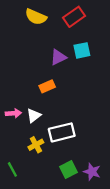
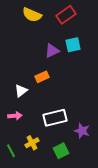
pink arrow: (13, 113) -> (15, 116), moved
white triangle: (34, 116) -> (21, 91), moved
yellow cross: (36, 145) -> (32, 143), moved
purple star: (92, 172) -> (82, 131), moved

